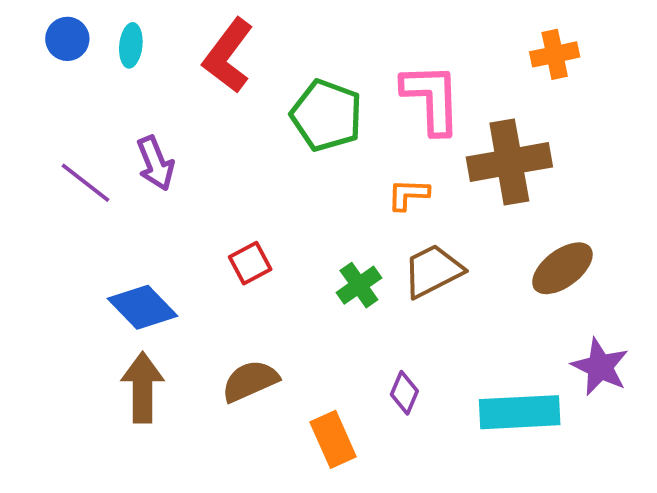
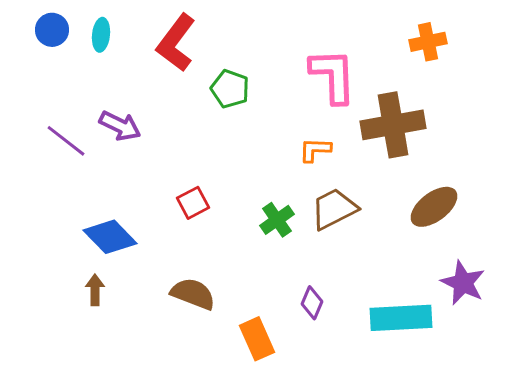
green pentagon: (327, 115) -> (230, 89), moved, size x0.7
purple arrow: (155, 163) -> (120, 126), turned -42
brown semicircle: (250, 381) -> (193, 294), turned 45
brown arrow: (143, 388) -> (95, 290), moved, size x0.6

